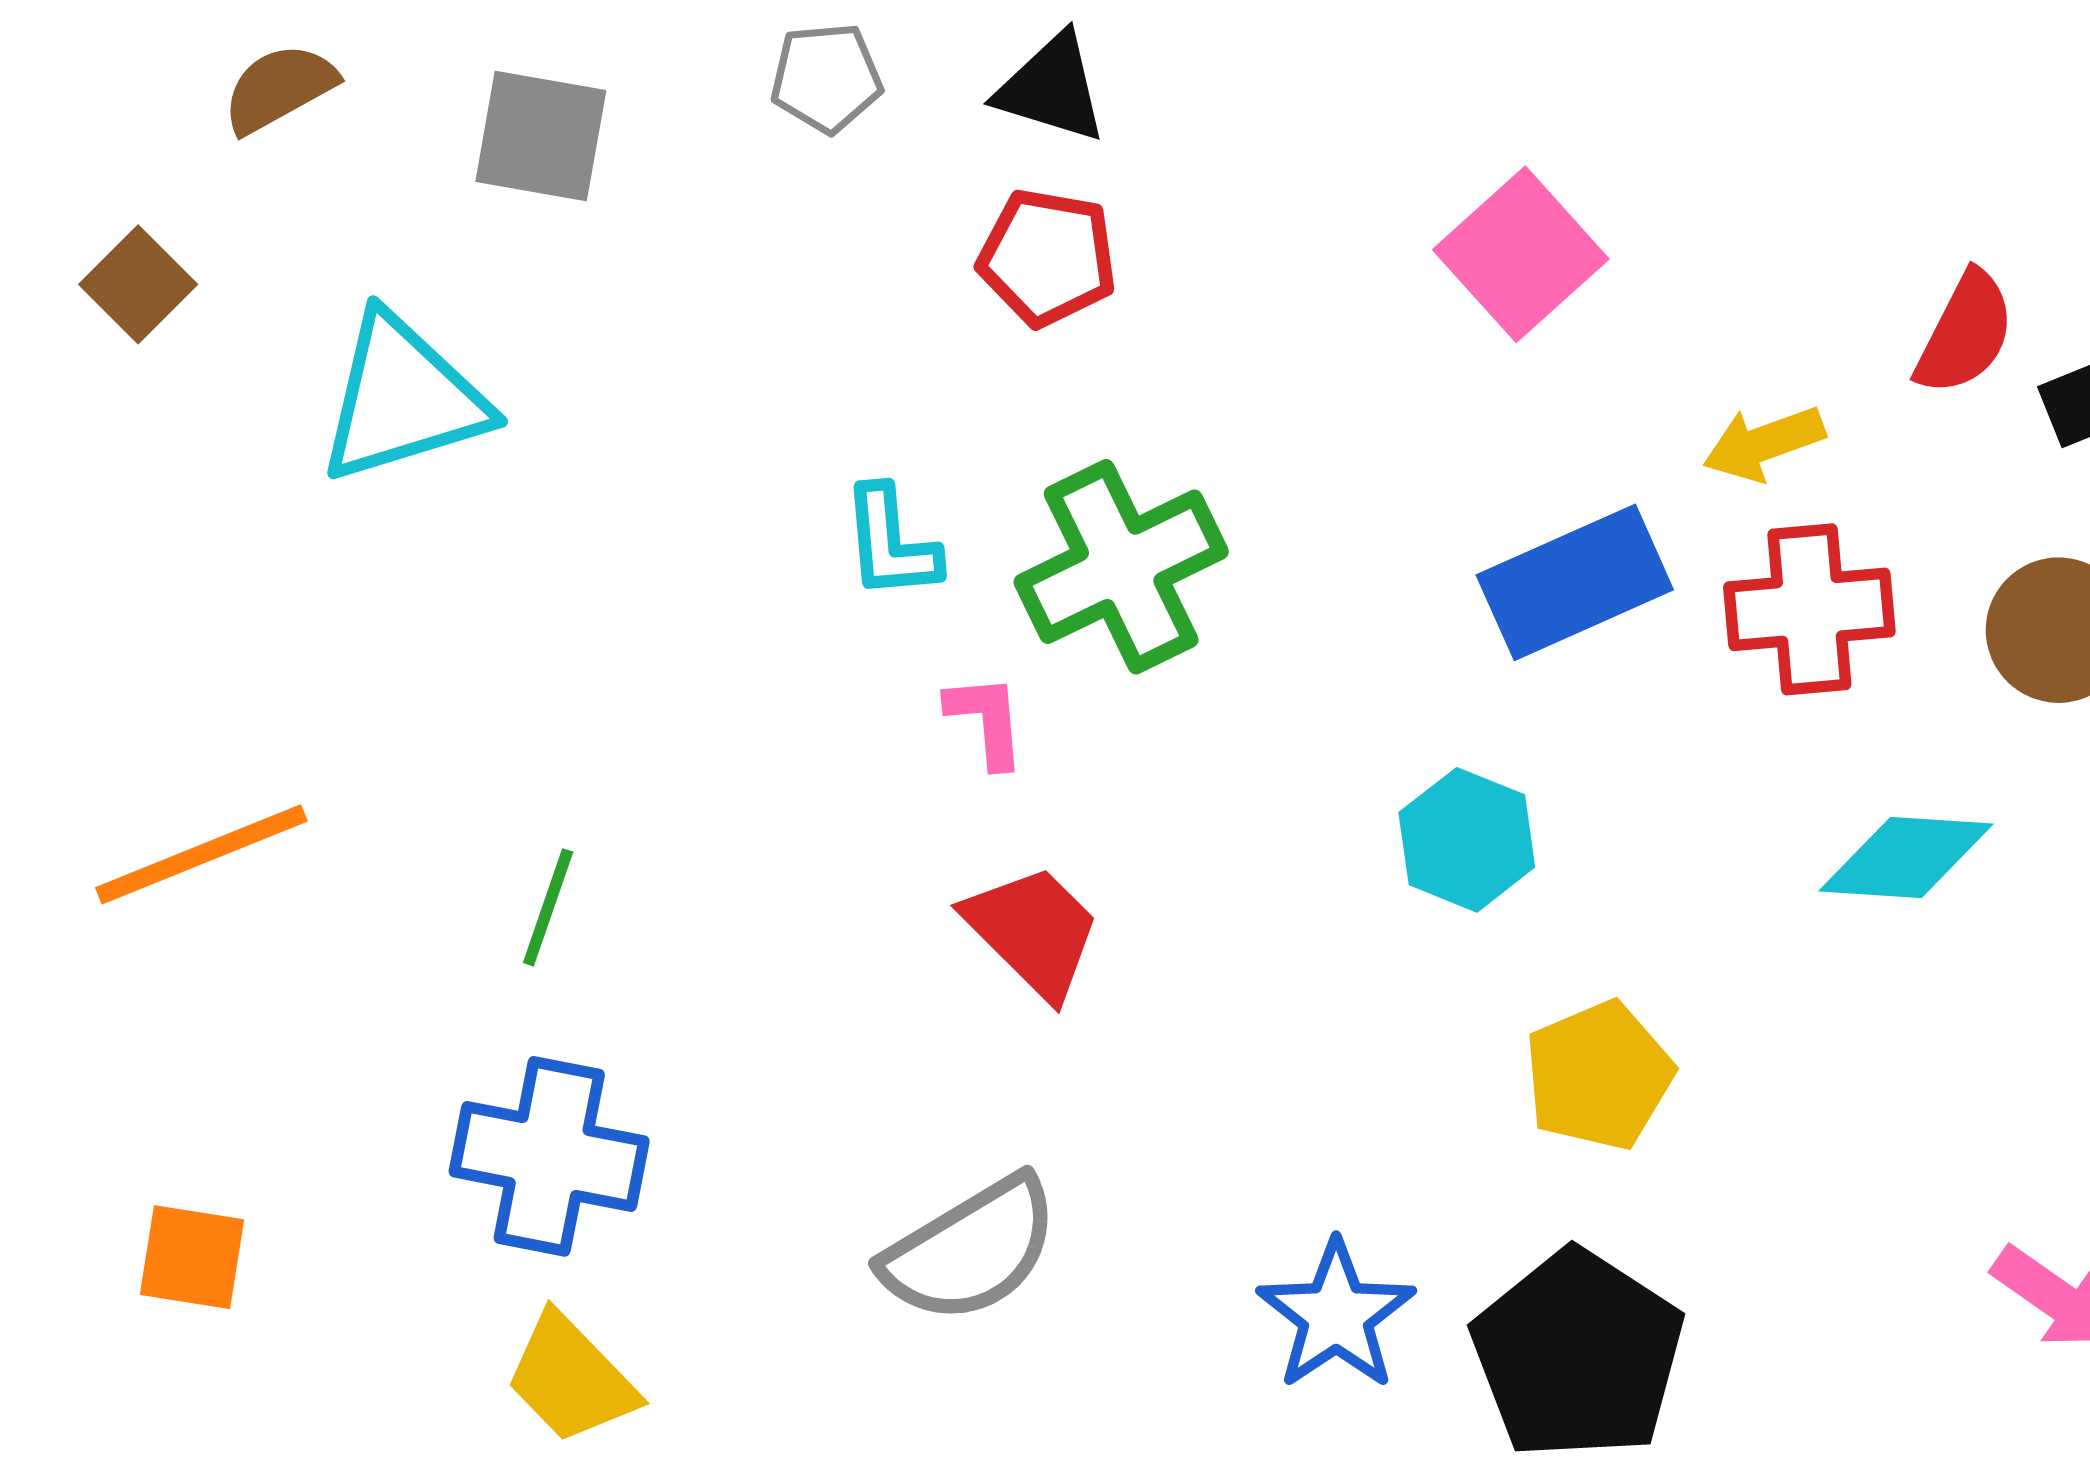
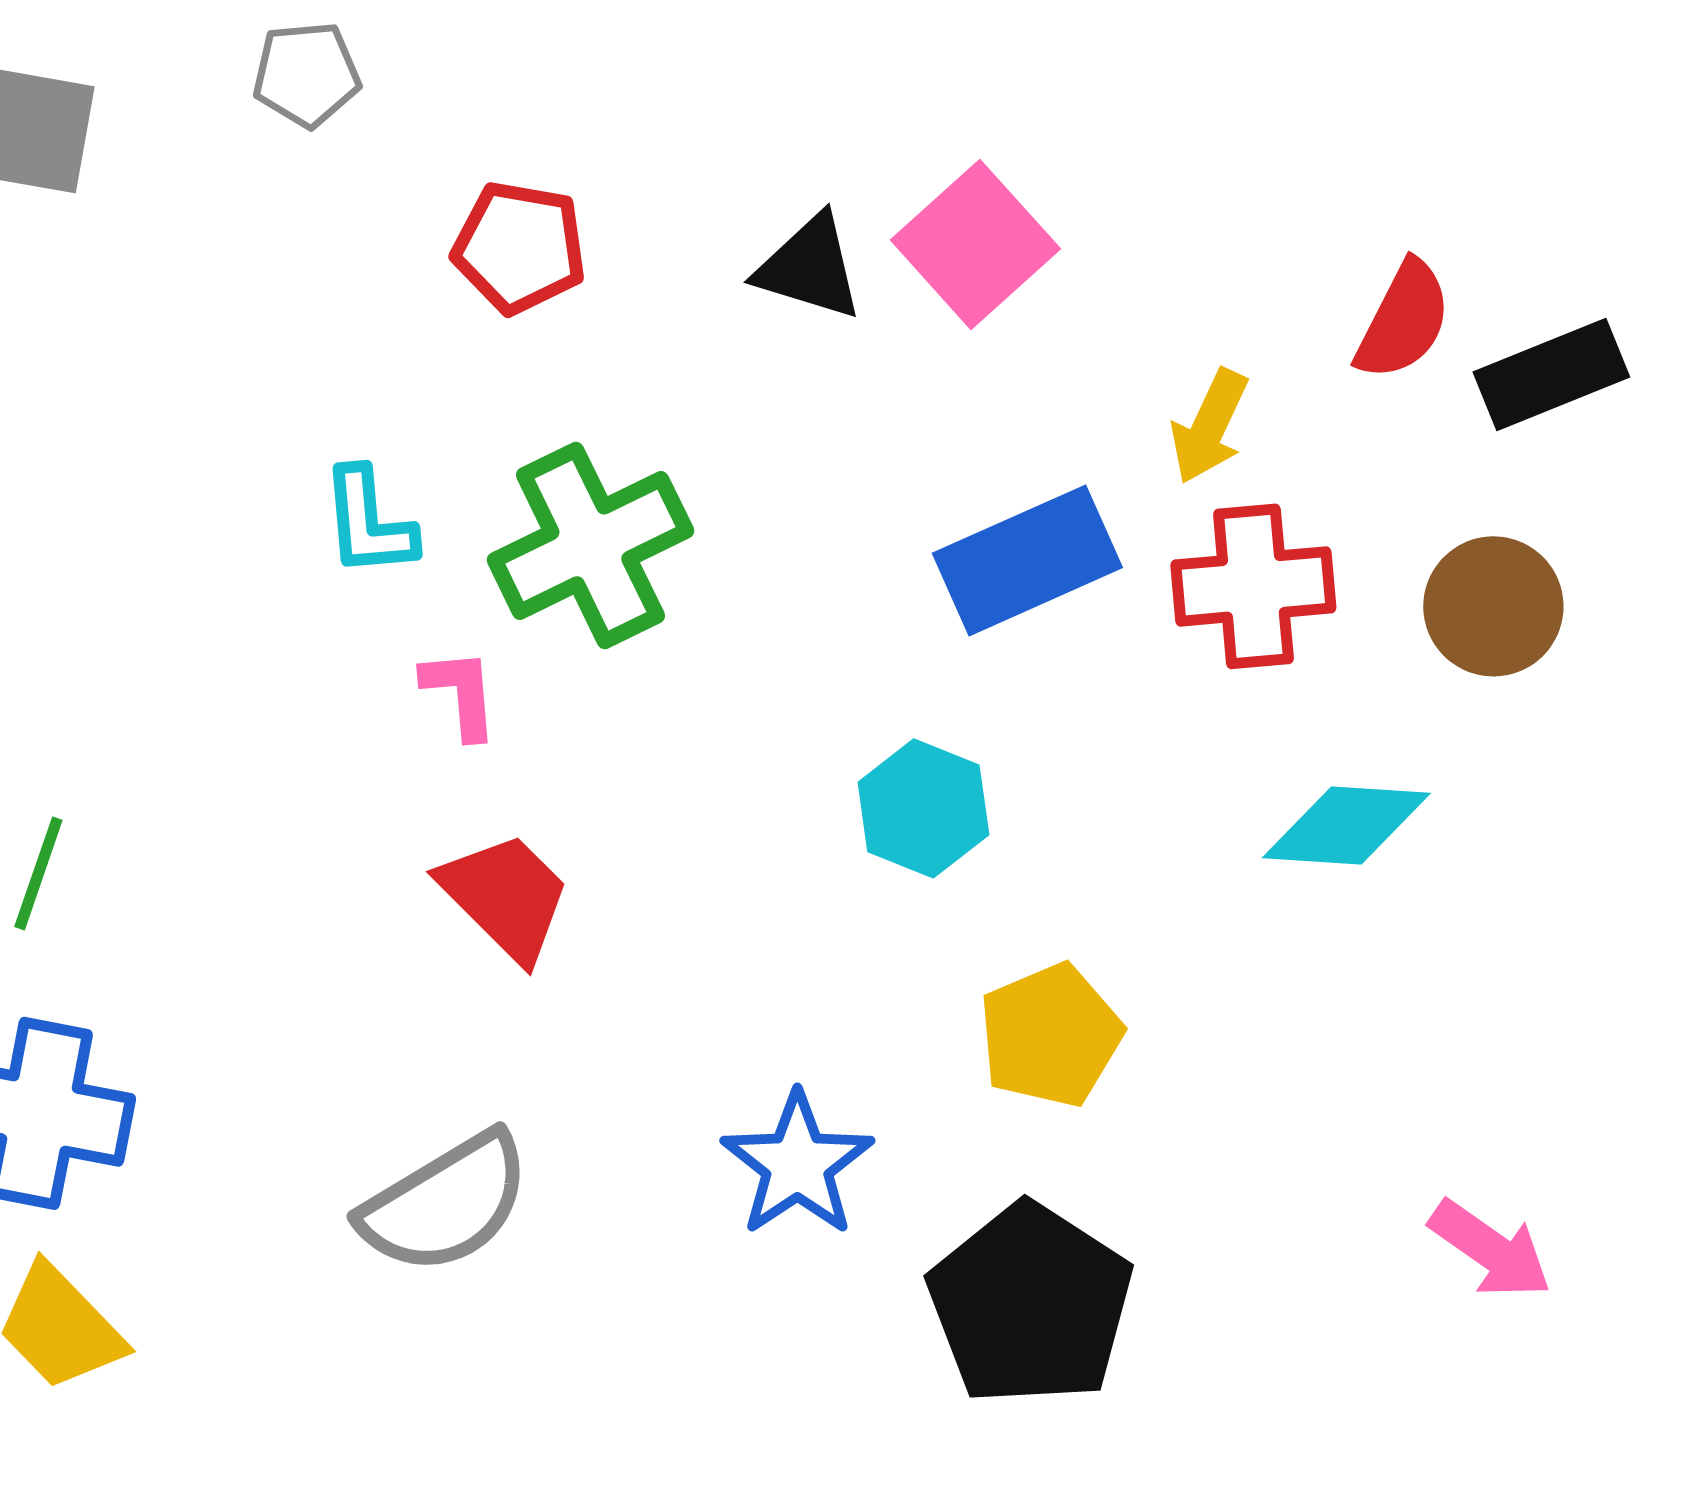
black triangle: (1052, 88) -> (809, 267), moved
yellow arrow: (1764, 443) -> (1209, 426), turned -45
blue star: (1336, 1315) -> (797, 1164), moved

